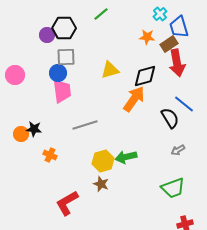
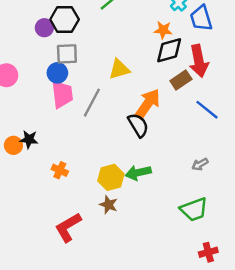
brown rectangle: (169, 44) -> (181, 80), moved
black diamond: (145, 76) -> (169, 50), moved
black semicircle: (170, 118) -> (138, 125), moved
gray line: (85, 125) -> (92, 103), moved, turned -45
orange cross: (50, 155) -> (60, 170), moved

